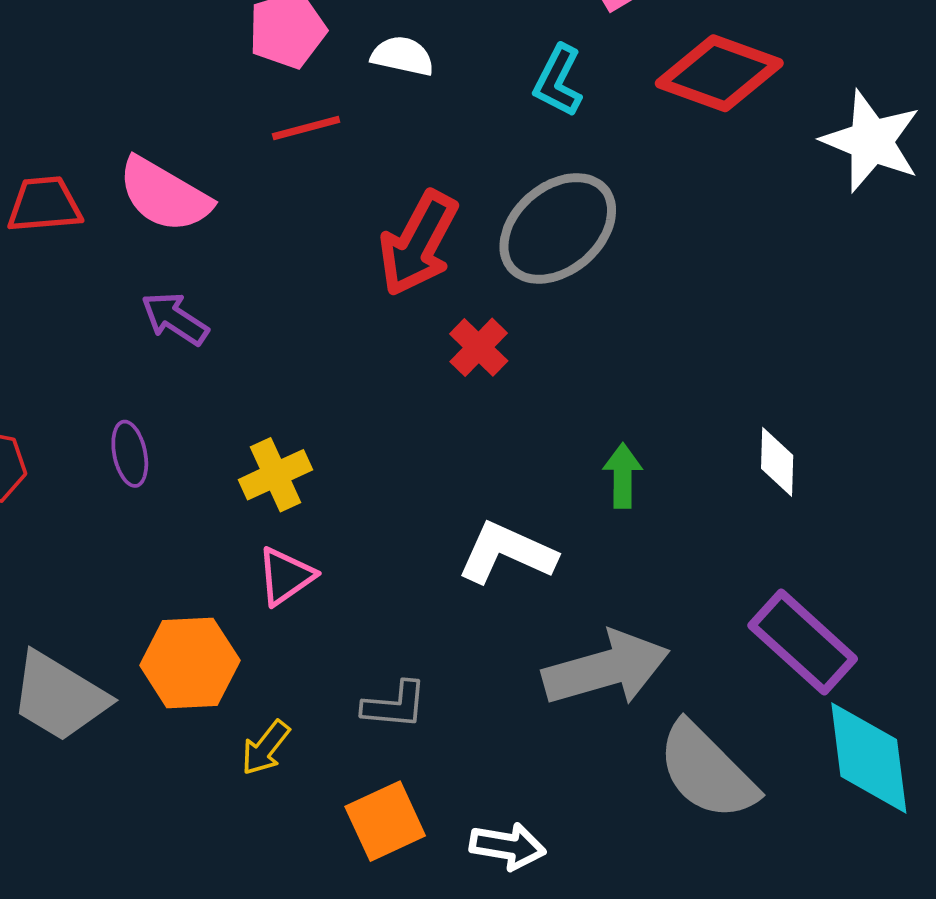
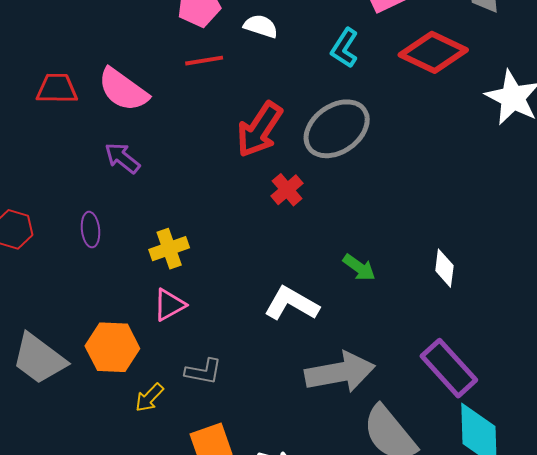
green arrow: (623, 476) -> (359, 268), turned 120
gray L-shape: (395, 705) -> (203, 371), moved

